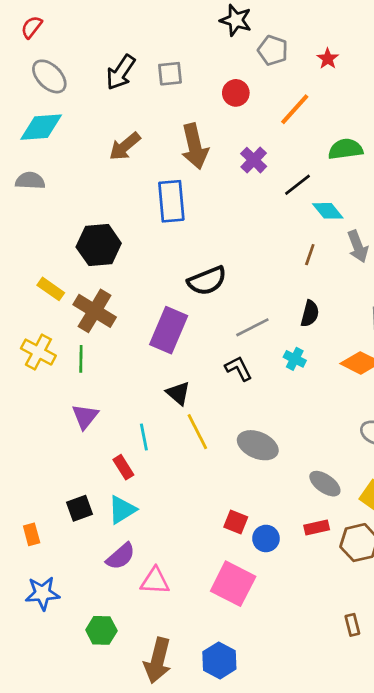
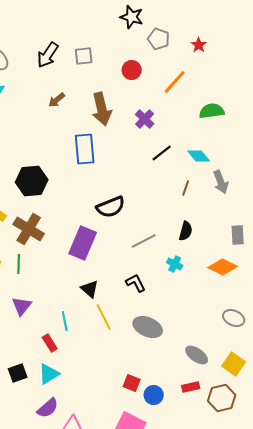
brown arrow: (125, 146) -> (57, 100), moved, size x0.7
black line: (298, 185) -> (162, 153), moved
black L-shape: (239, 368) -> (136, 283), moved

